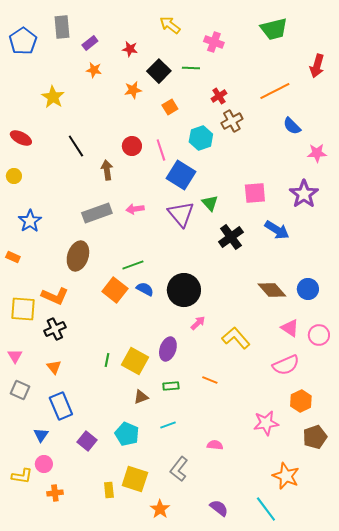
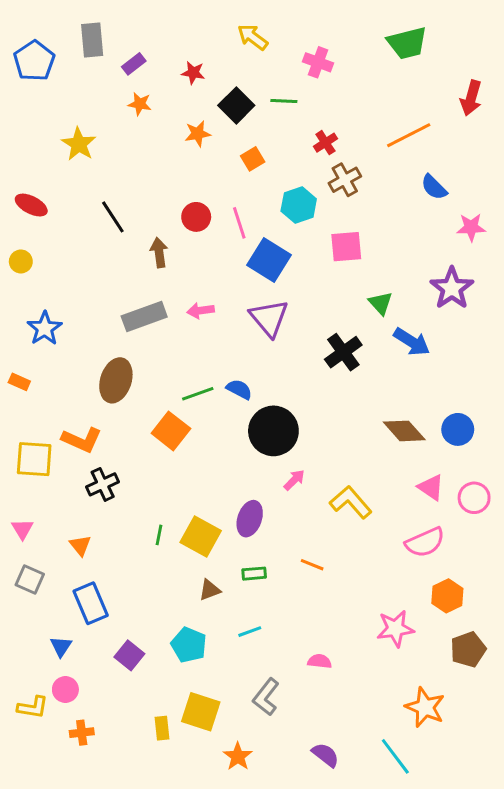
pink square: (255, 193) -> (346, 247), moved
green triangle: (210, 203) -> (380, 303), moved
blue semicircle: (145, 289) -> (239, 389), moved
black cross: (55, 329) -> (103, 484), moved

